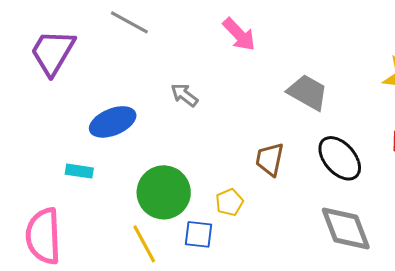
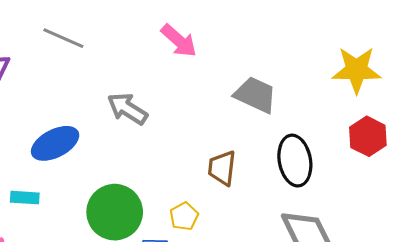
gray arrow: (184, 95) -> (127, 109), size x1.4
black ellipse: (340, 158) -> (295, 161), turned 36

